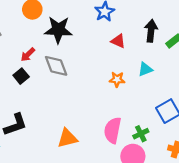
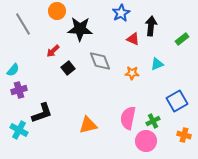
black arrow: (151, 31) -> (151, 26), moved
gray diamond: (56, 66) -> (100, 61), moved
black square: (21, 76) -> (68, 68), moved

